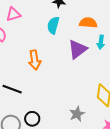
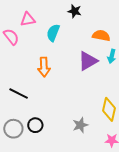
cyan semicircle: (53, 25) -> (53, 33), moved

